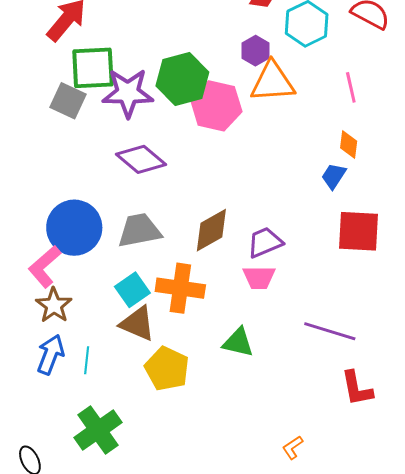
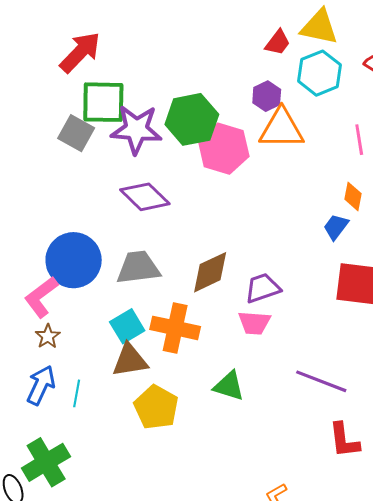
brown star: (54, 305) -> (48, 336), size x0.7
brown triangle: (137, 324) -> (130, 360), turned -36
green cross: (98, 430) -> (46, 462), moved

